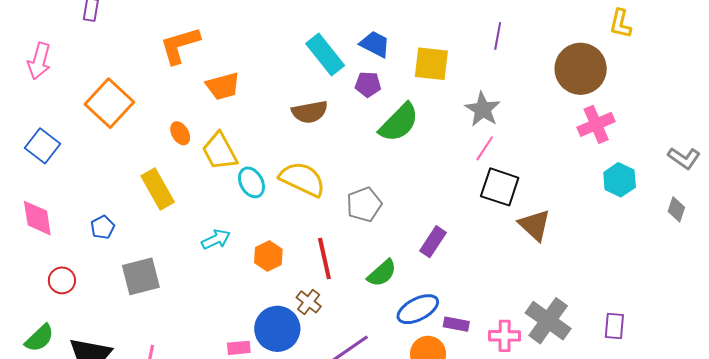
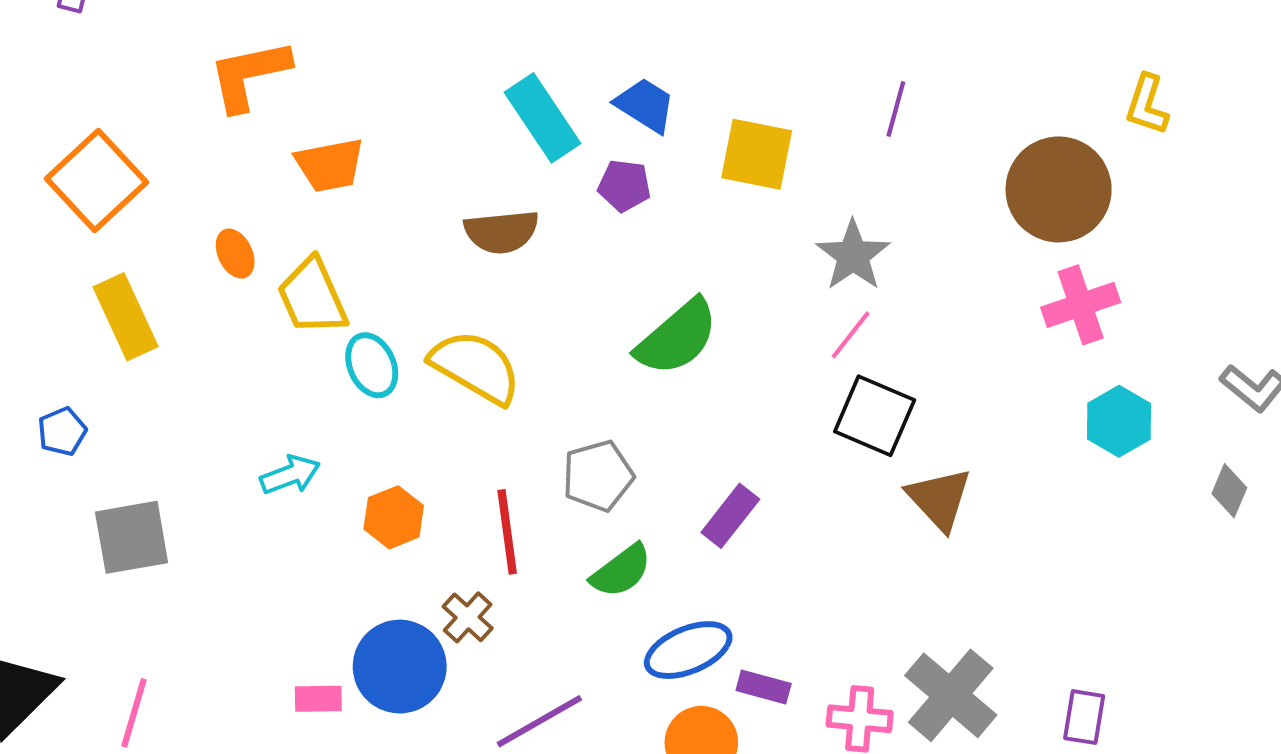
green semicircle: (399, 123) -> (677, 337), moved
yellow rectangle: (158, 189) -> (126, 317), moved
gray pentagon: (364, 204) -> (598, 476), moved

